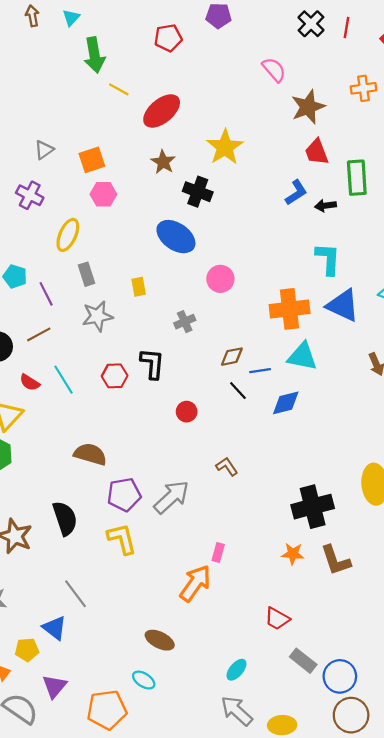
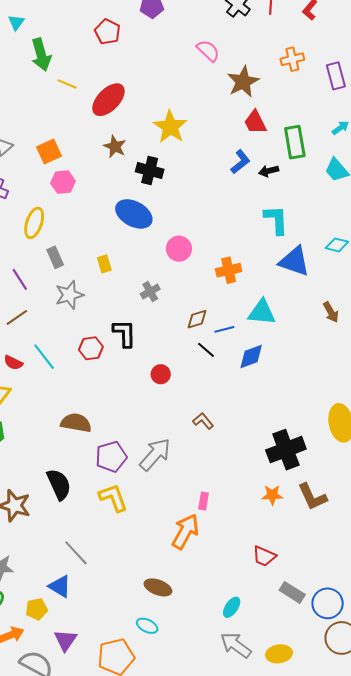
red pentagon: (168, 38) -> (107, 32), turned -30
orange cross: (290, 309) -> (229, 270), moved, size x0.7

